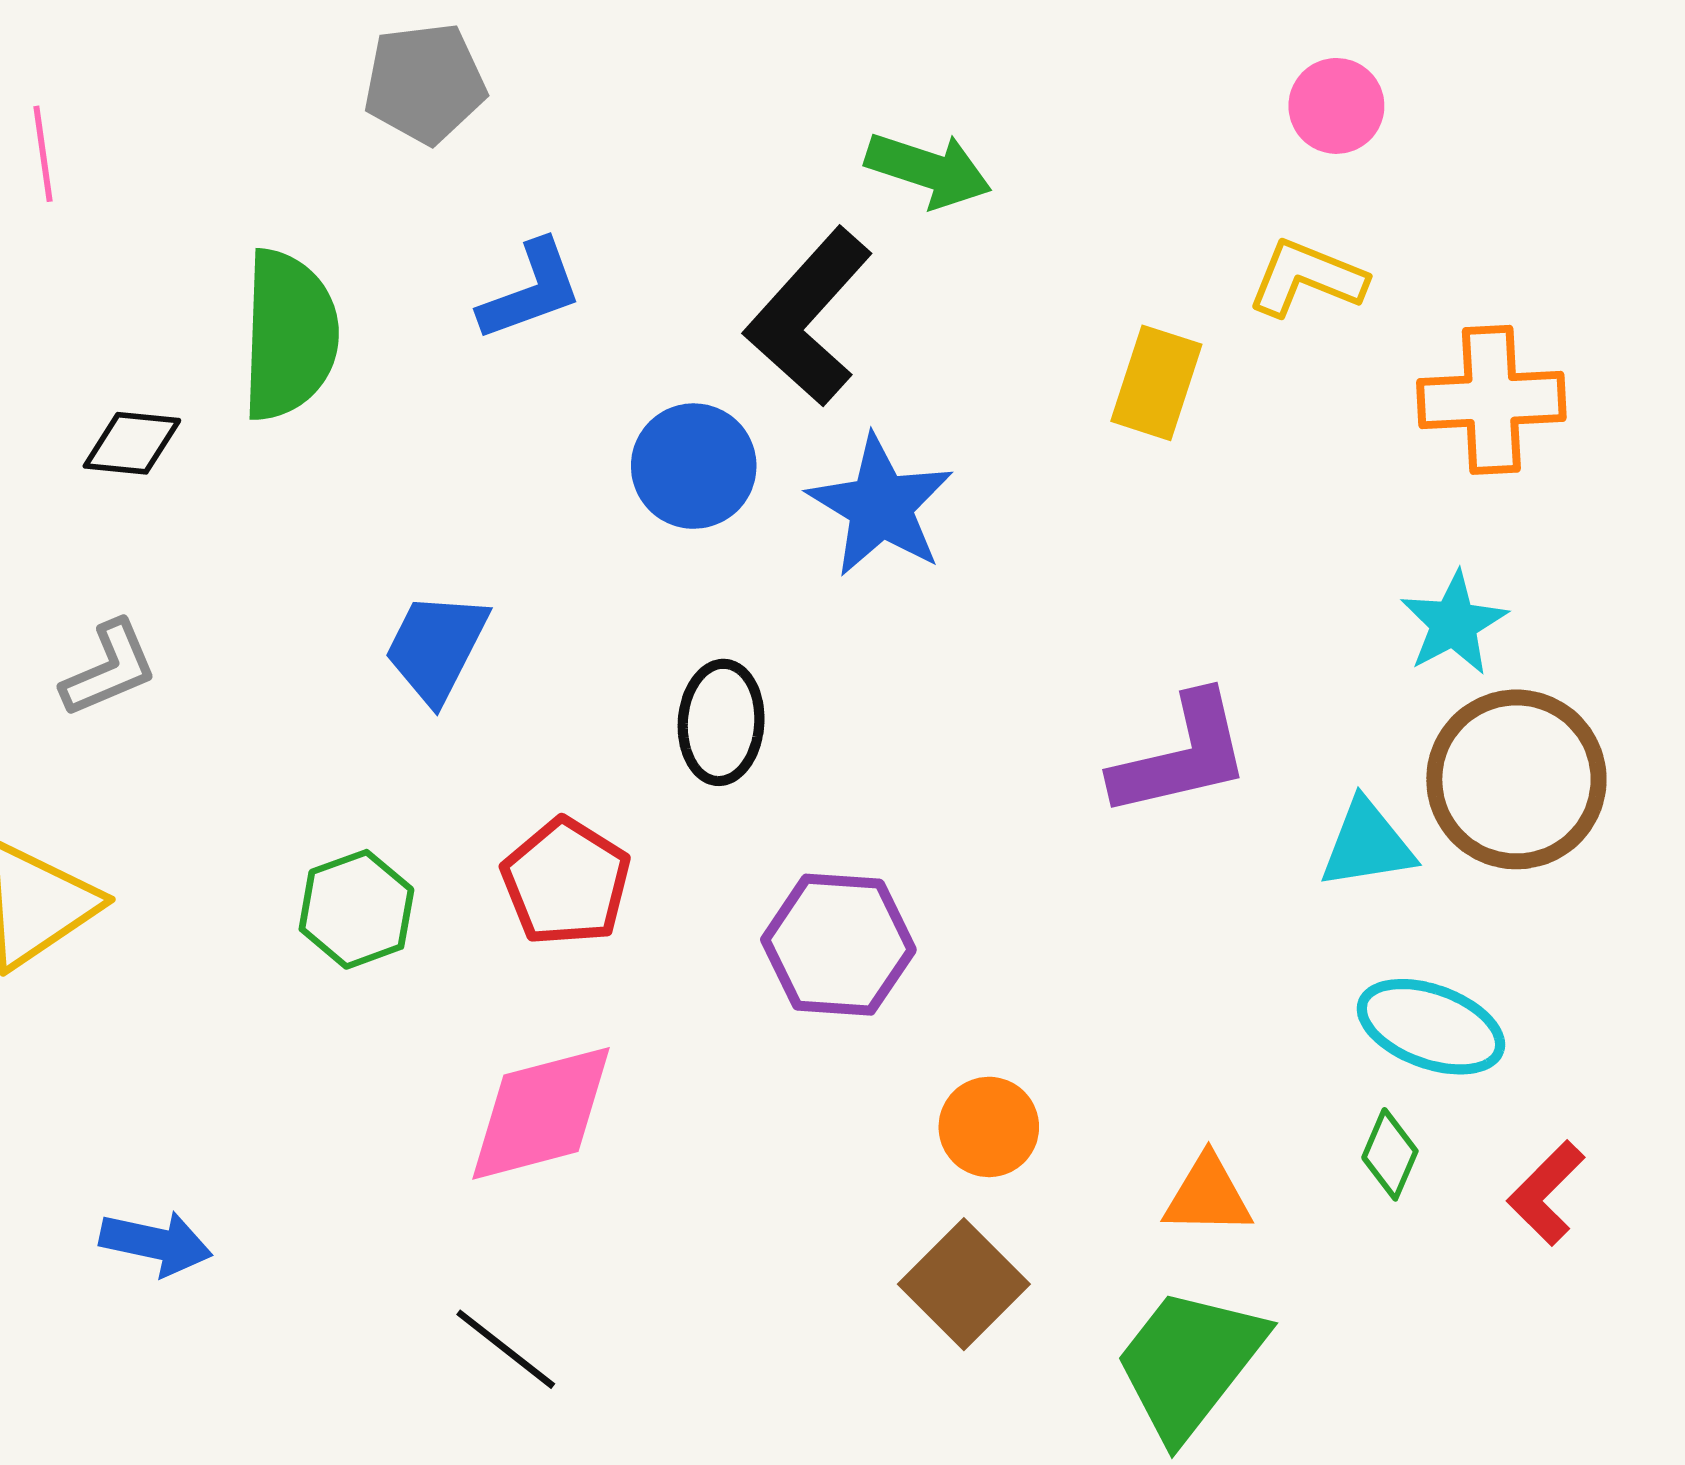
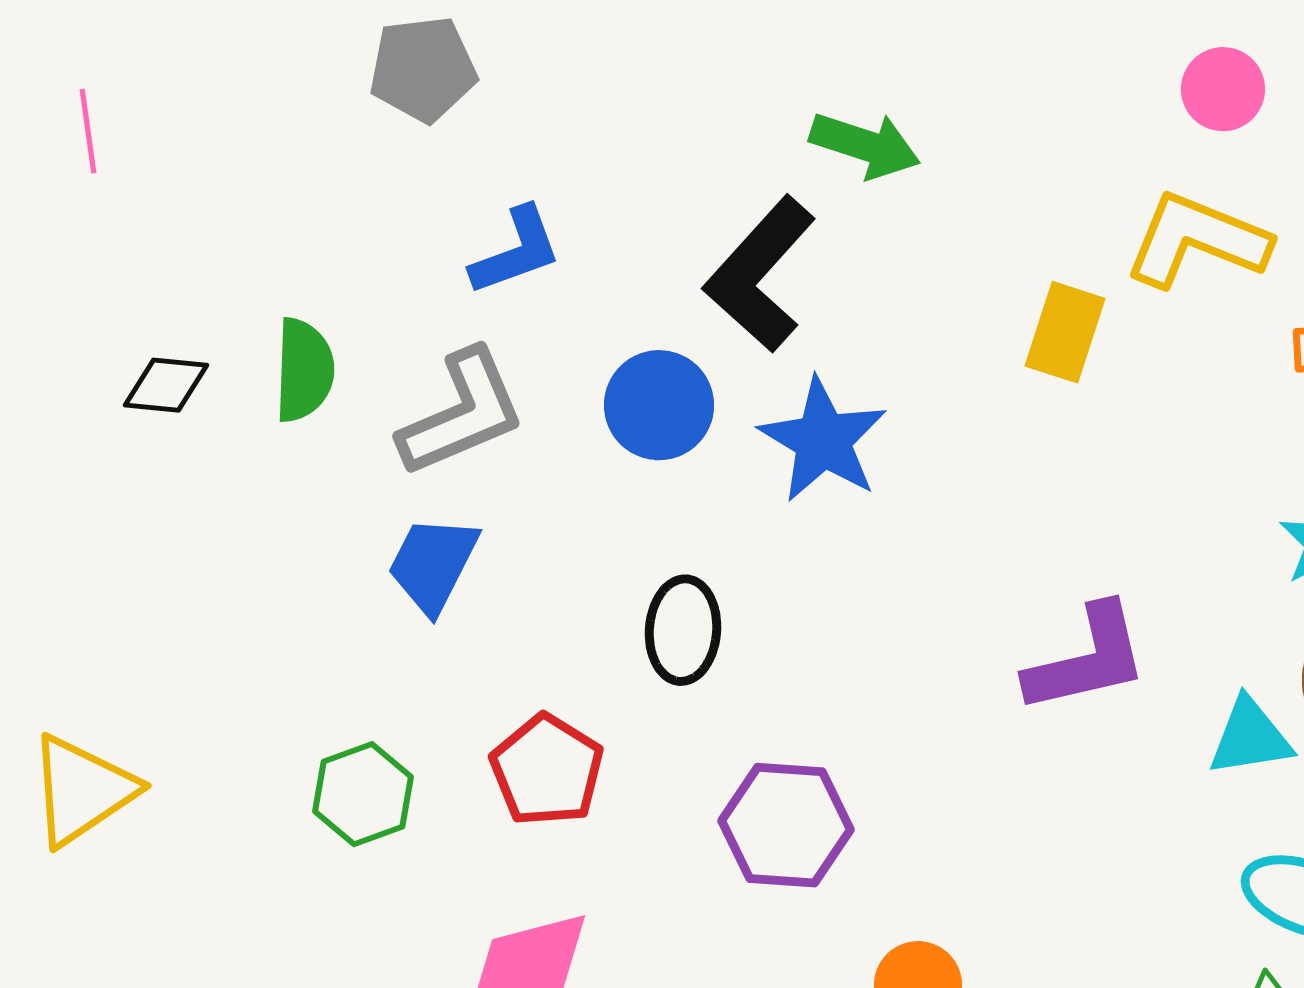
yellow L-shape: (1307, 278) -> (1197, 240), size x1.4
green semicircle: (289, 335) -> (304, 370), moved, size x0.7
gray L-shape: (109, 669) -> (462, 413), moved, size x1.5

